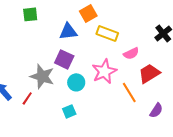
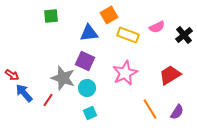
pink semicircle: (131, 53) -> (157, 27), moved
cyan circle: (76, 82) -> (87, 88), moved
orange line: (129, 92) -> (150, 109), moved

